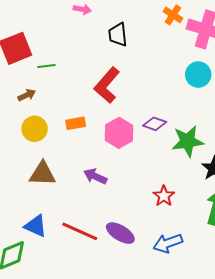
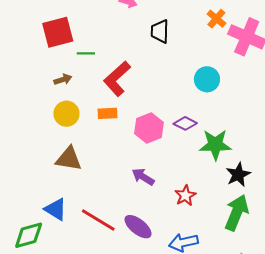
cyan circle: (198, 75) -> (207, 79), moved
red L-shape: (107, 85) -> (117, 79), moved
purple arrow: (95, 176) -> (143, 177), moved

